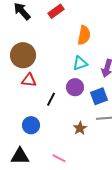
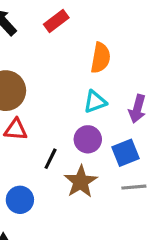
brown star: (80, 128) -> (81, 182), moved, size x1.5

